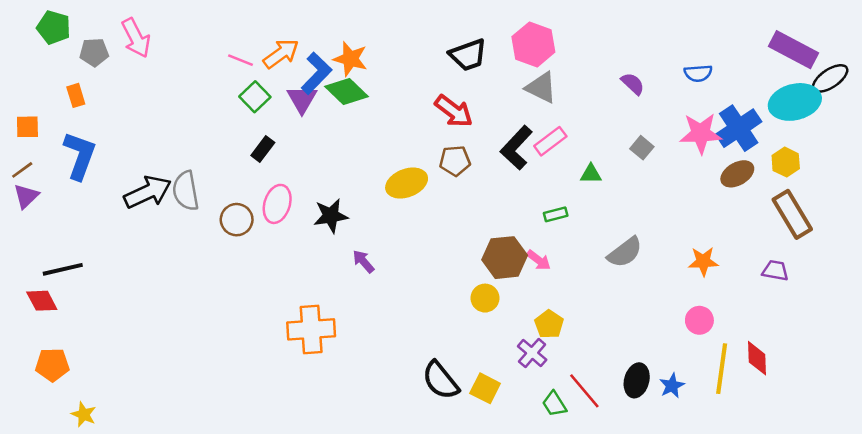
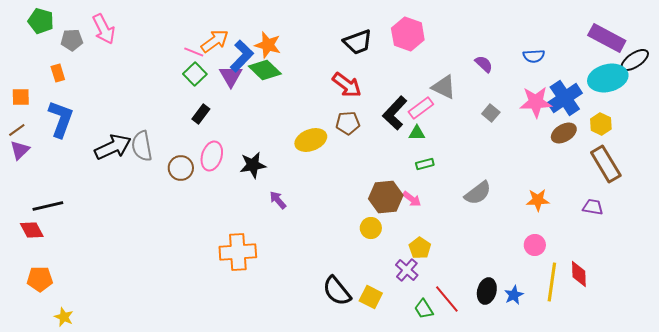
pink line: (241, 60) -> (194, 52), moved
gray triangle: (541, 88) -> (444, 87), moved
green triangle: (591, 174) -> (417, 133), moved

